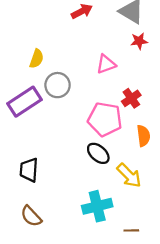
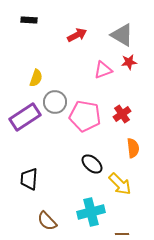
pink triangle: (106, 64) -> (103, 70), moved
pink pentagon: (105, 119) -> (85, 116), moved
brown semicircle: (31, 216) -> (47, 221), moved

